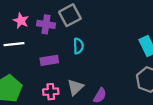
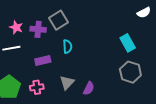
pink cross: (51, 92) -> (37, 87), moved

